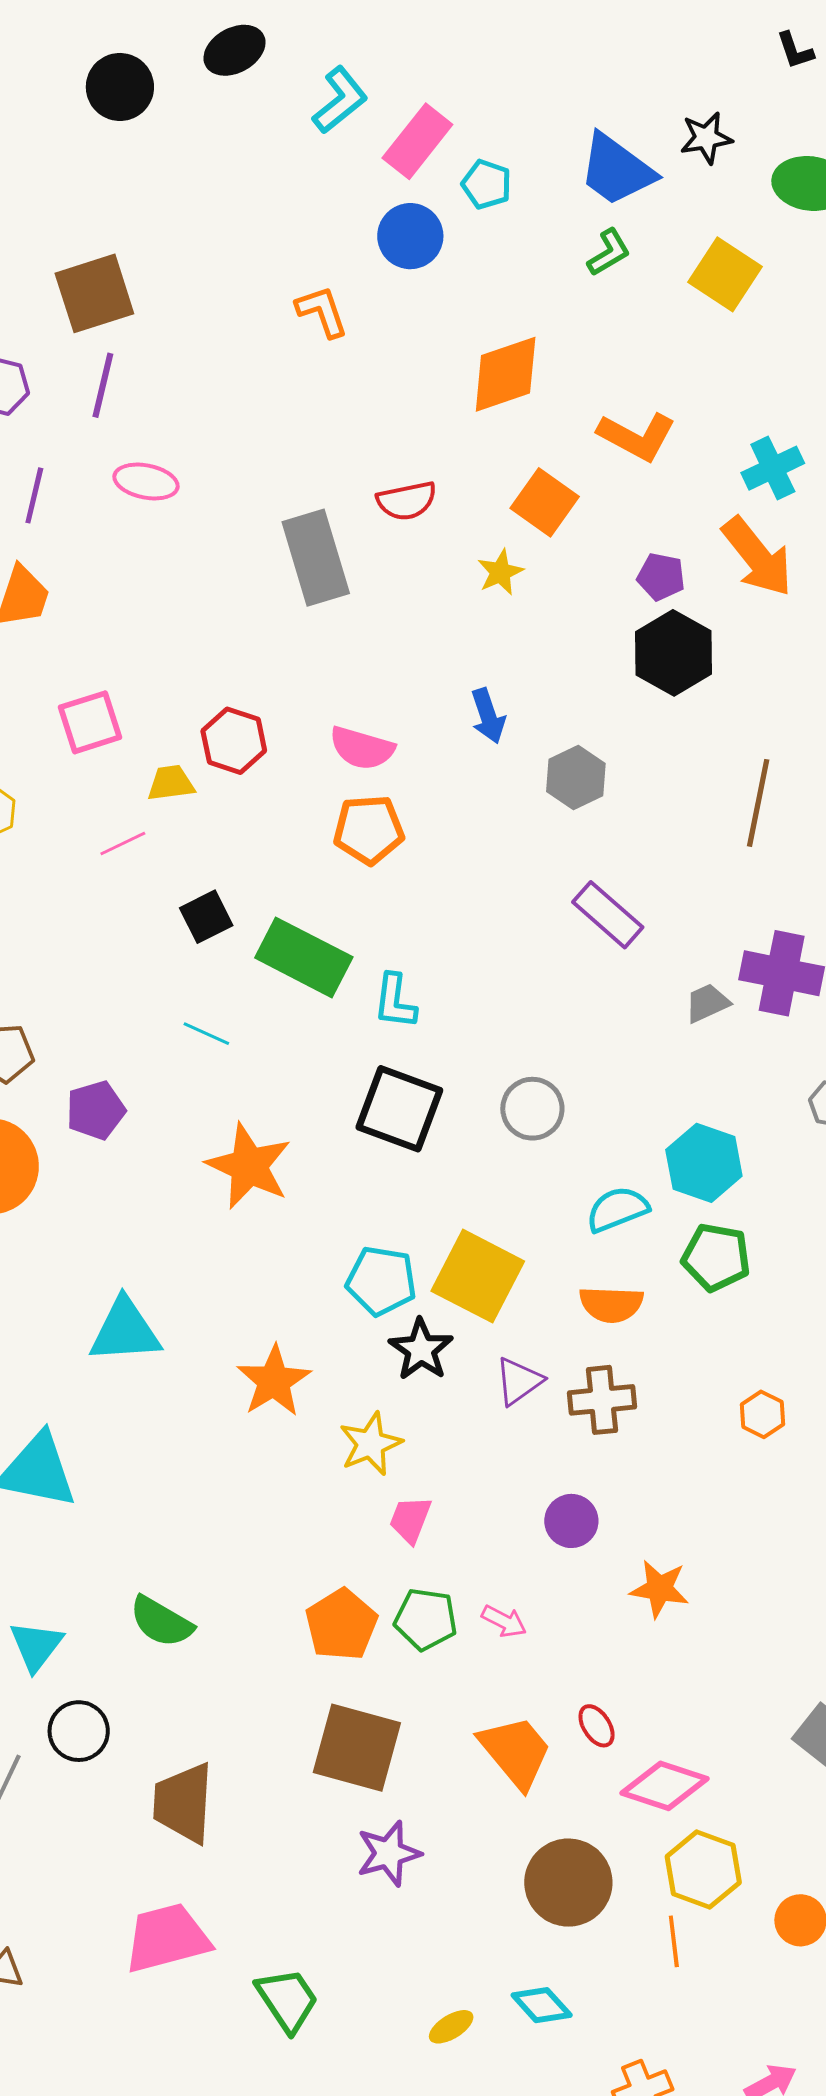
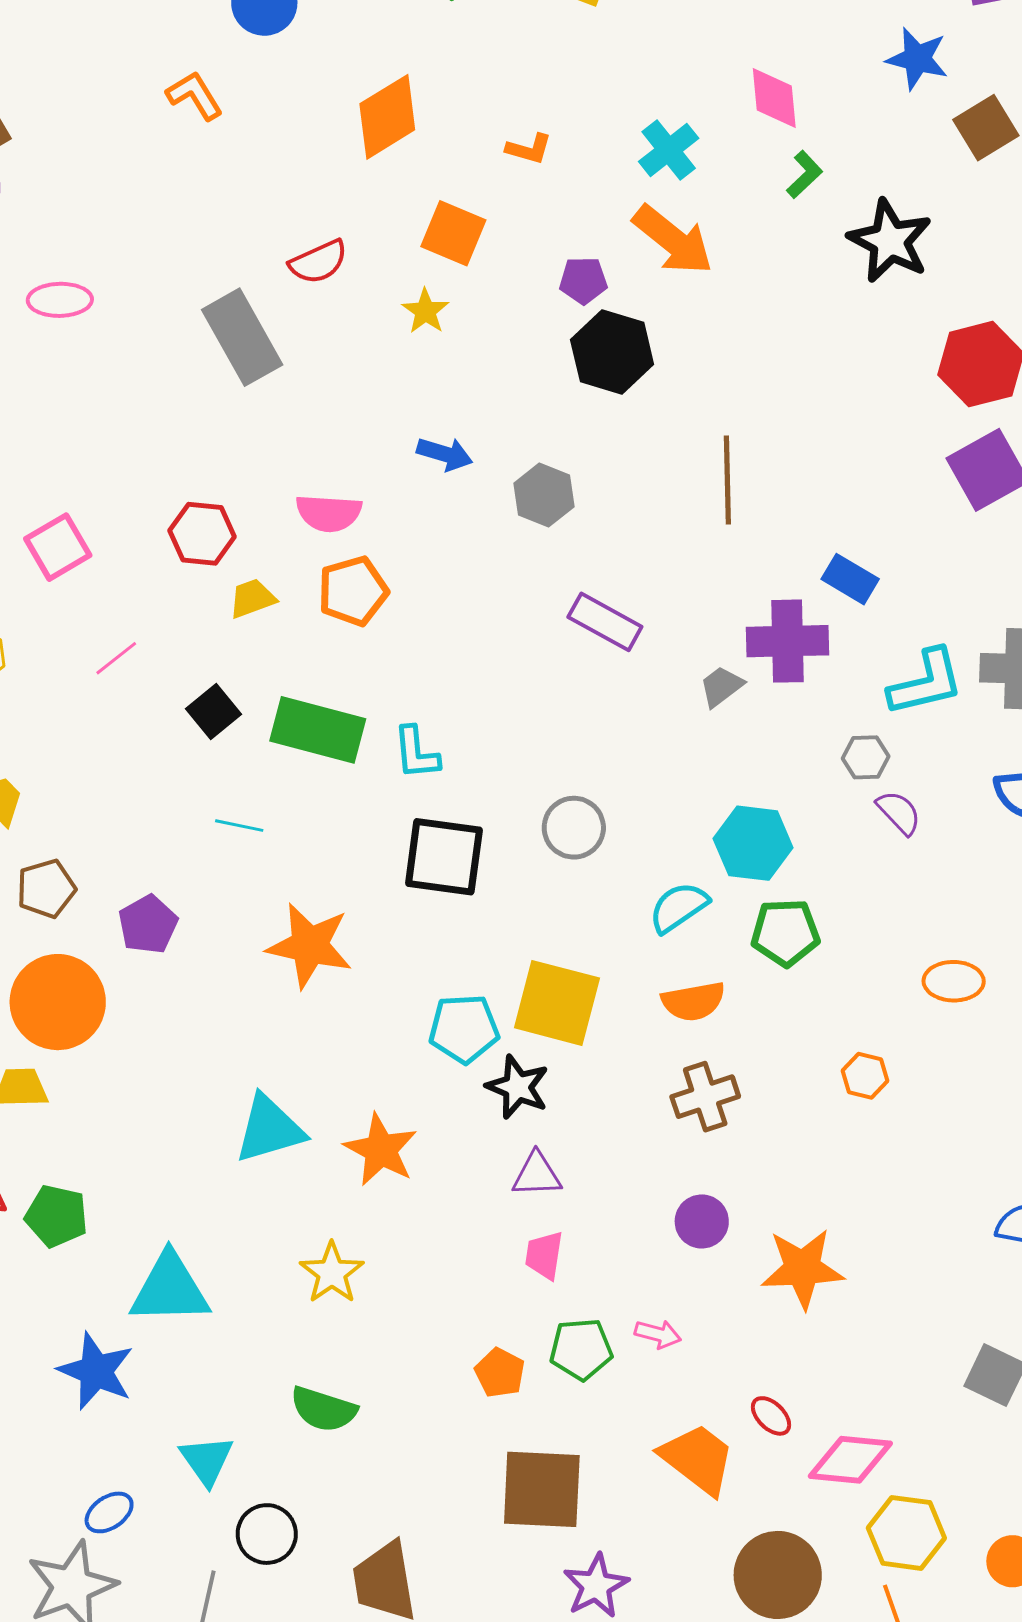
orange L-shape: (637, 436) -> (529, 149), size x0.6
blue arrow: (488, 716) -> (445, 454), turned -42
yellow trapezoid: (171, 783) -> (252, 598), moved
cyan triangle: (125, 1331) -> (269, 1129), moved
purple triangle: (519, 1381) -> (537, 1175), moved, turned 46
yellow star: (371, 1444) -> (332, 1273), moved
orange star: (659, 1589) -> (803, 1268), size x1.4
orange pentagon: (341, 1625) -> (500, 1373), size x0.7

